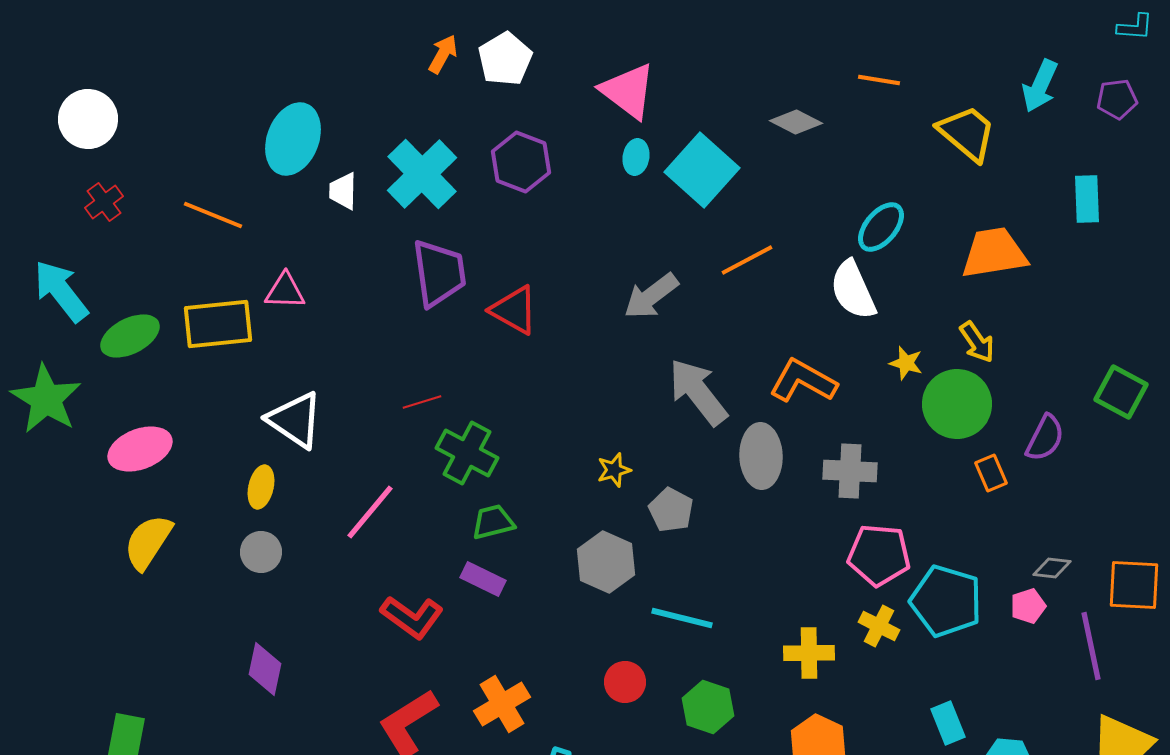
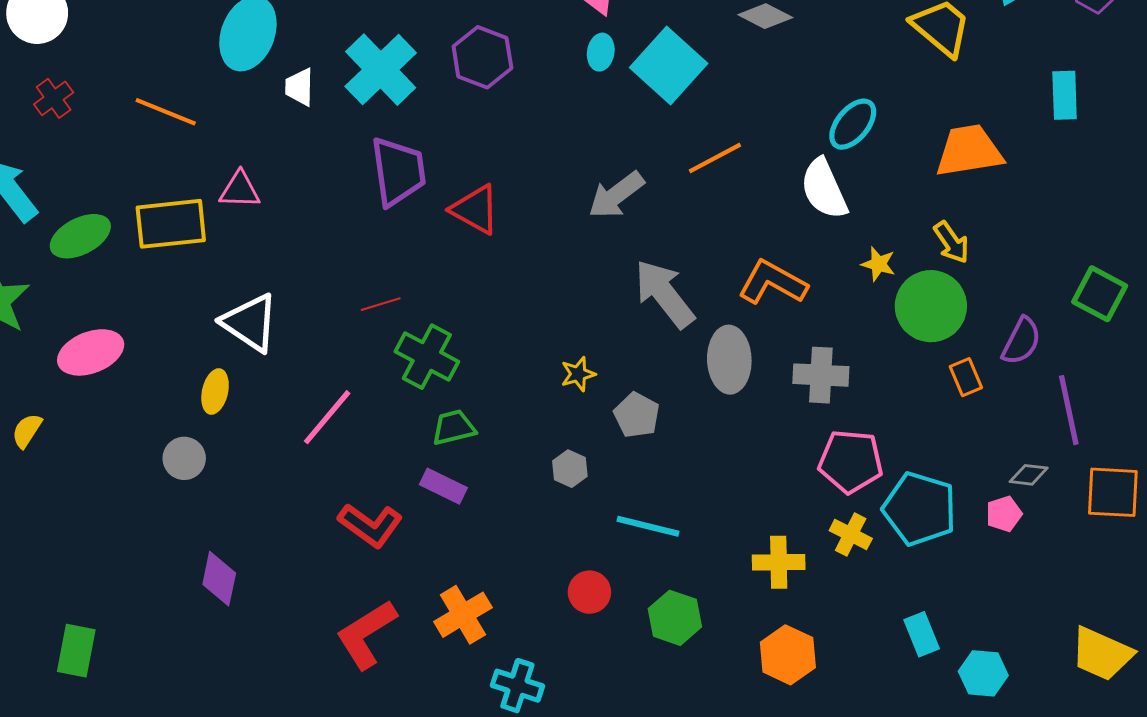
yellow semicircle: (148, 542) -> (27, 431), moved, size x0.6
gray circle: (261, 552) -> (184, 458), moved
gray hexagon: (606, 562) -> (570, 469), size x0.6
purple line: (1091, 646) -> (1069, 410), moved

